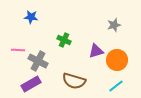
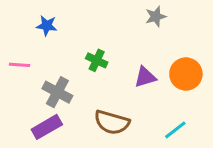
gray star: (114, 25) -> (156, 17), moved
pink line: (18, 50) -> (20, 65), moved
orange circle: (117, 60) -> (186, 74), moved

